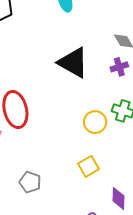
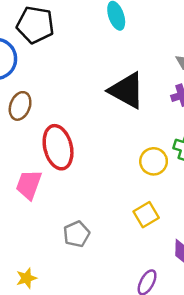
gray pentagon: (30, 182) -> (76, 234), turned 30

